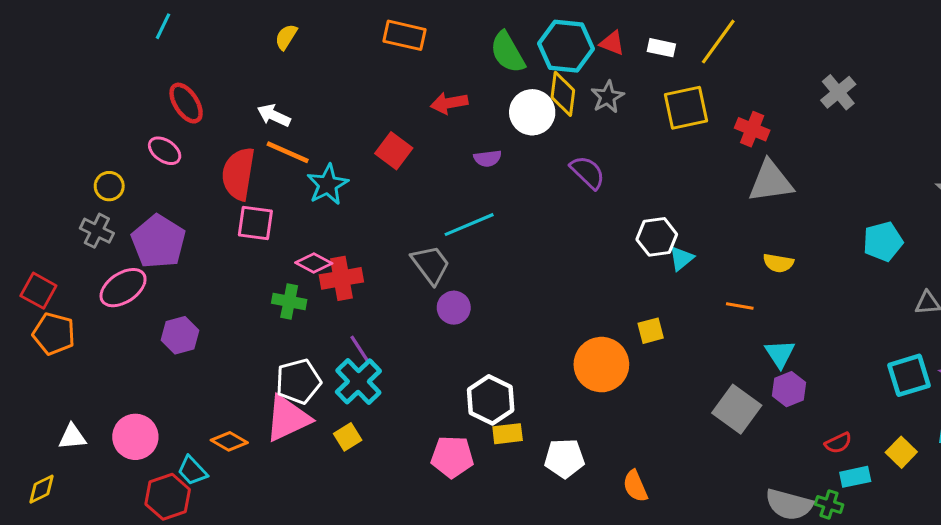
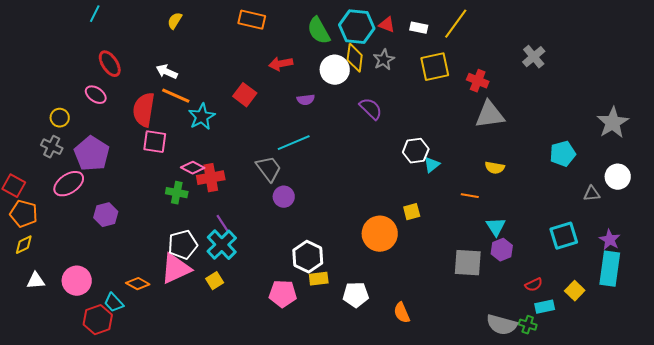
cyan square: (909, 375) -> (564, 236), moved
gray square: (737, 409) -> (468, 263), turned -32
yellow diamond: (42, 489) -> (24, 245), moved

